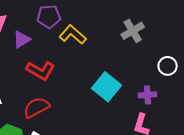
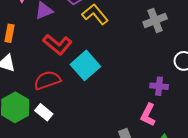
cyan square: (106, 87) -> (85, 65), moved

